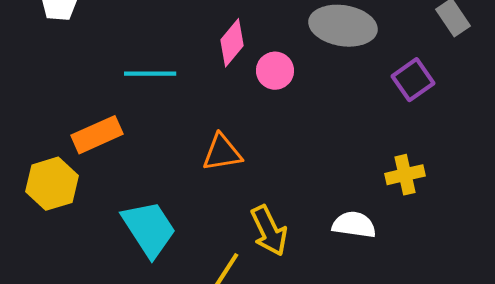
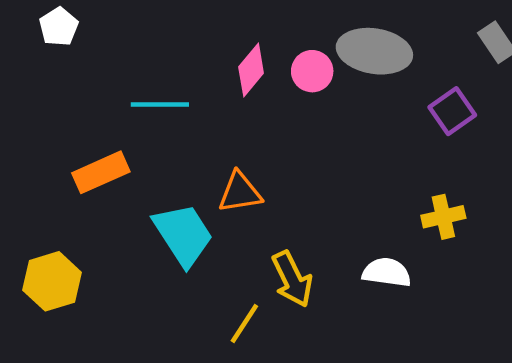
pink circle: (275, 71) -> (312, 71), moved
yellow hexagon: (52, 184) -> (52, 281), moved
cyan trapezoid: (149, 229) -> (183, 235), moved

